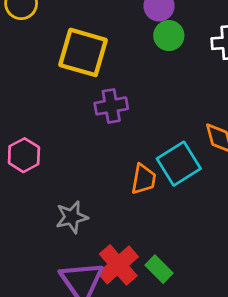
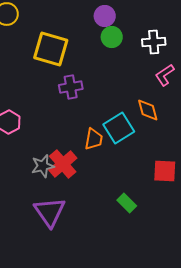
red cross: (118, 265) -> (63, 164), moved
green rectangle: (159, 269) -> (127, 203), moved

